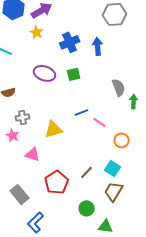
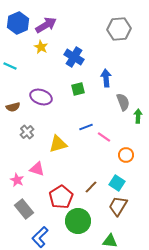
blue cross: (70, 42) -> (74, 57), turned -36
blue arrow: (98, 46) -> (106, 78), moved
purple ellipse: (45, 73) -> (41, 97), moved
gray cross: (23, 117) -> (27, 132), turned -32
pink star: (13, 135) -> (17, 180), moved
green circle: (87, 208) -> (78, 221), moved, size x1.6

